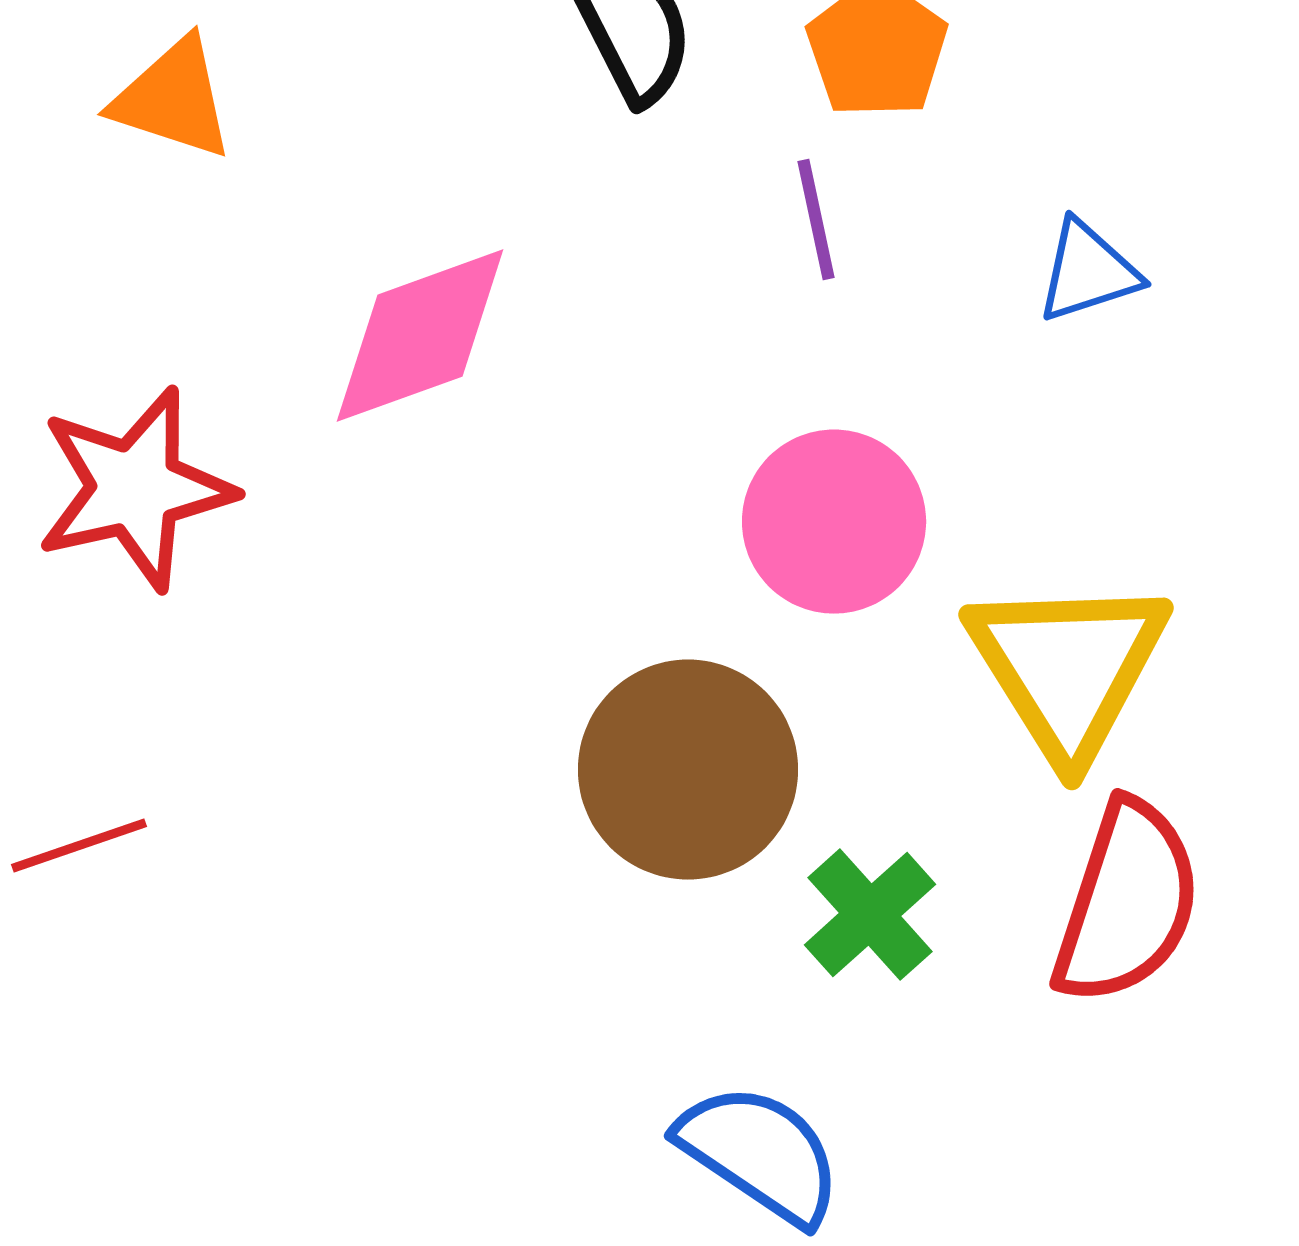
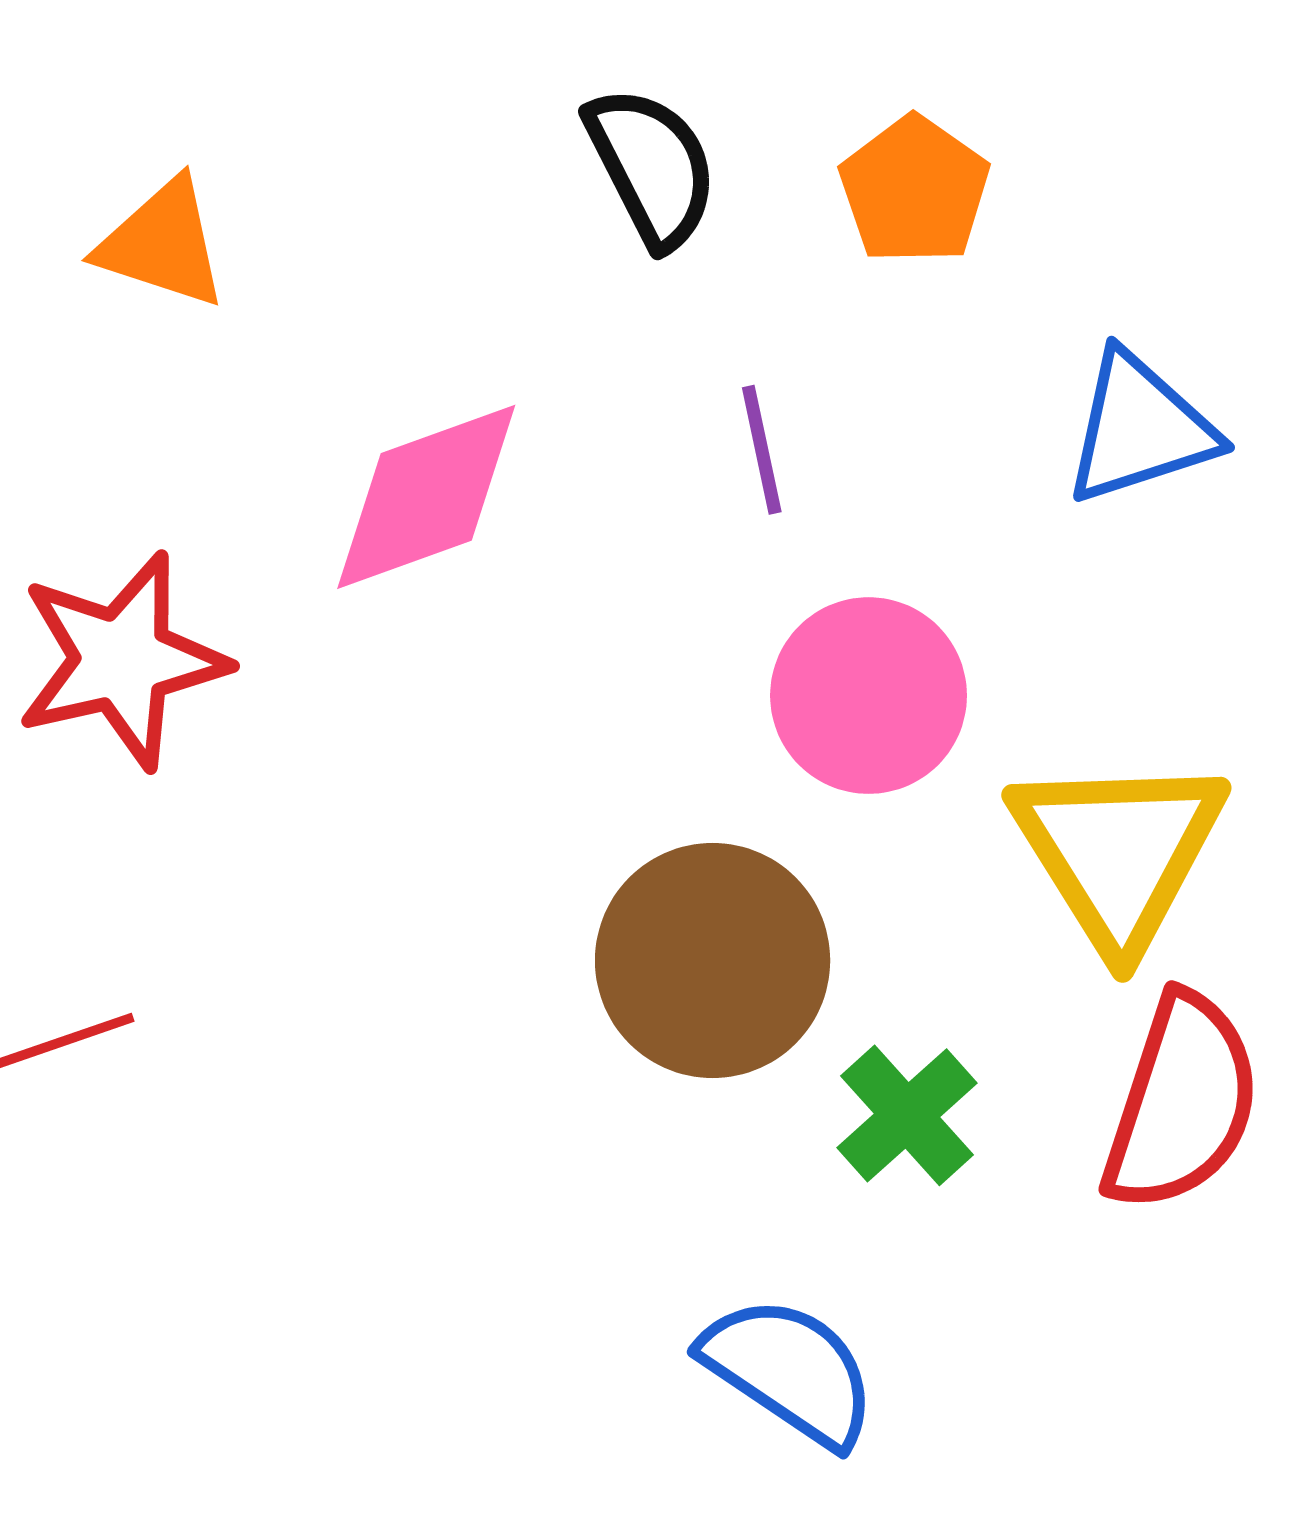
purple line: (816, 220) -> (762, 450), moved
blue triangle: (1088, 272) -> (1140, 428), size x1.4

